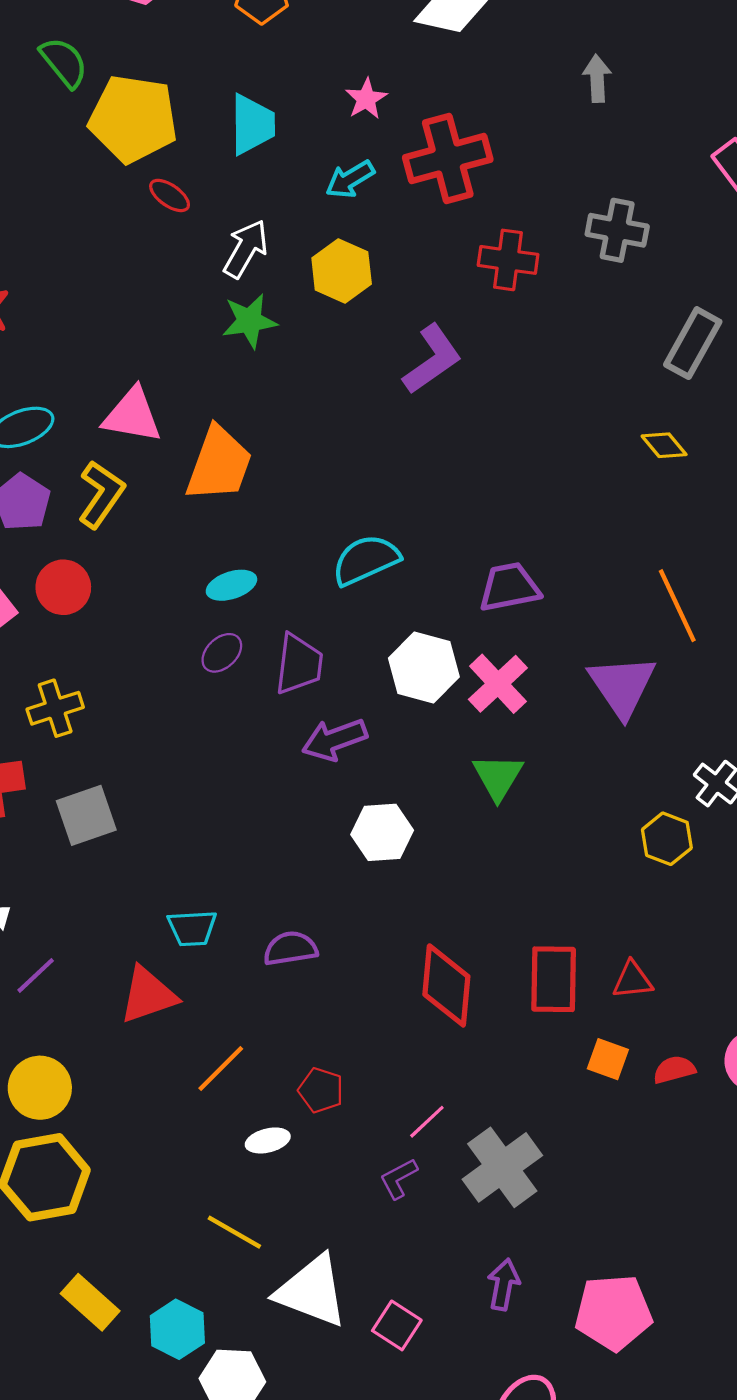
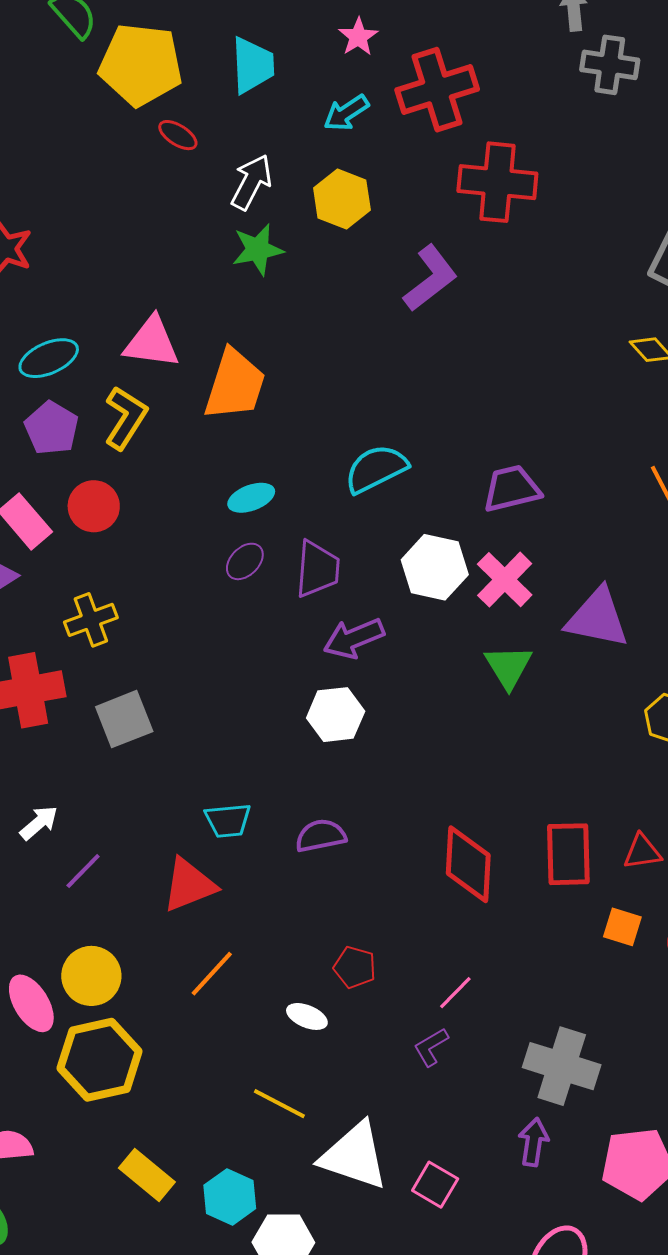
gray cross: (617, 230) -> (610, 65), moved
red cross: (508, 260) -> (497, 182), size x1.4
purple triangle: (622, 686) -> (597, 618), moved, turned -42
white hexagon: (382, 832) -> (336, 715), moved
orange line: (221, 1068) -> (212, 974), moved
white ellipse: (268, 1140) -> (307, 1016), turned 39
gray cross: (502, 1167) -> (562, 1066), moved, turned -34

